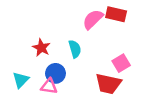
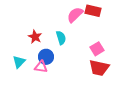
red trapezoid: (108, 84) -> (99, 68), moved

